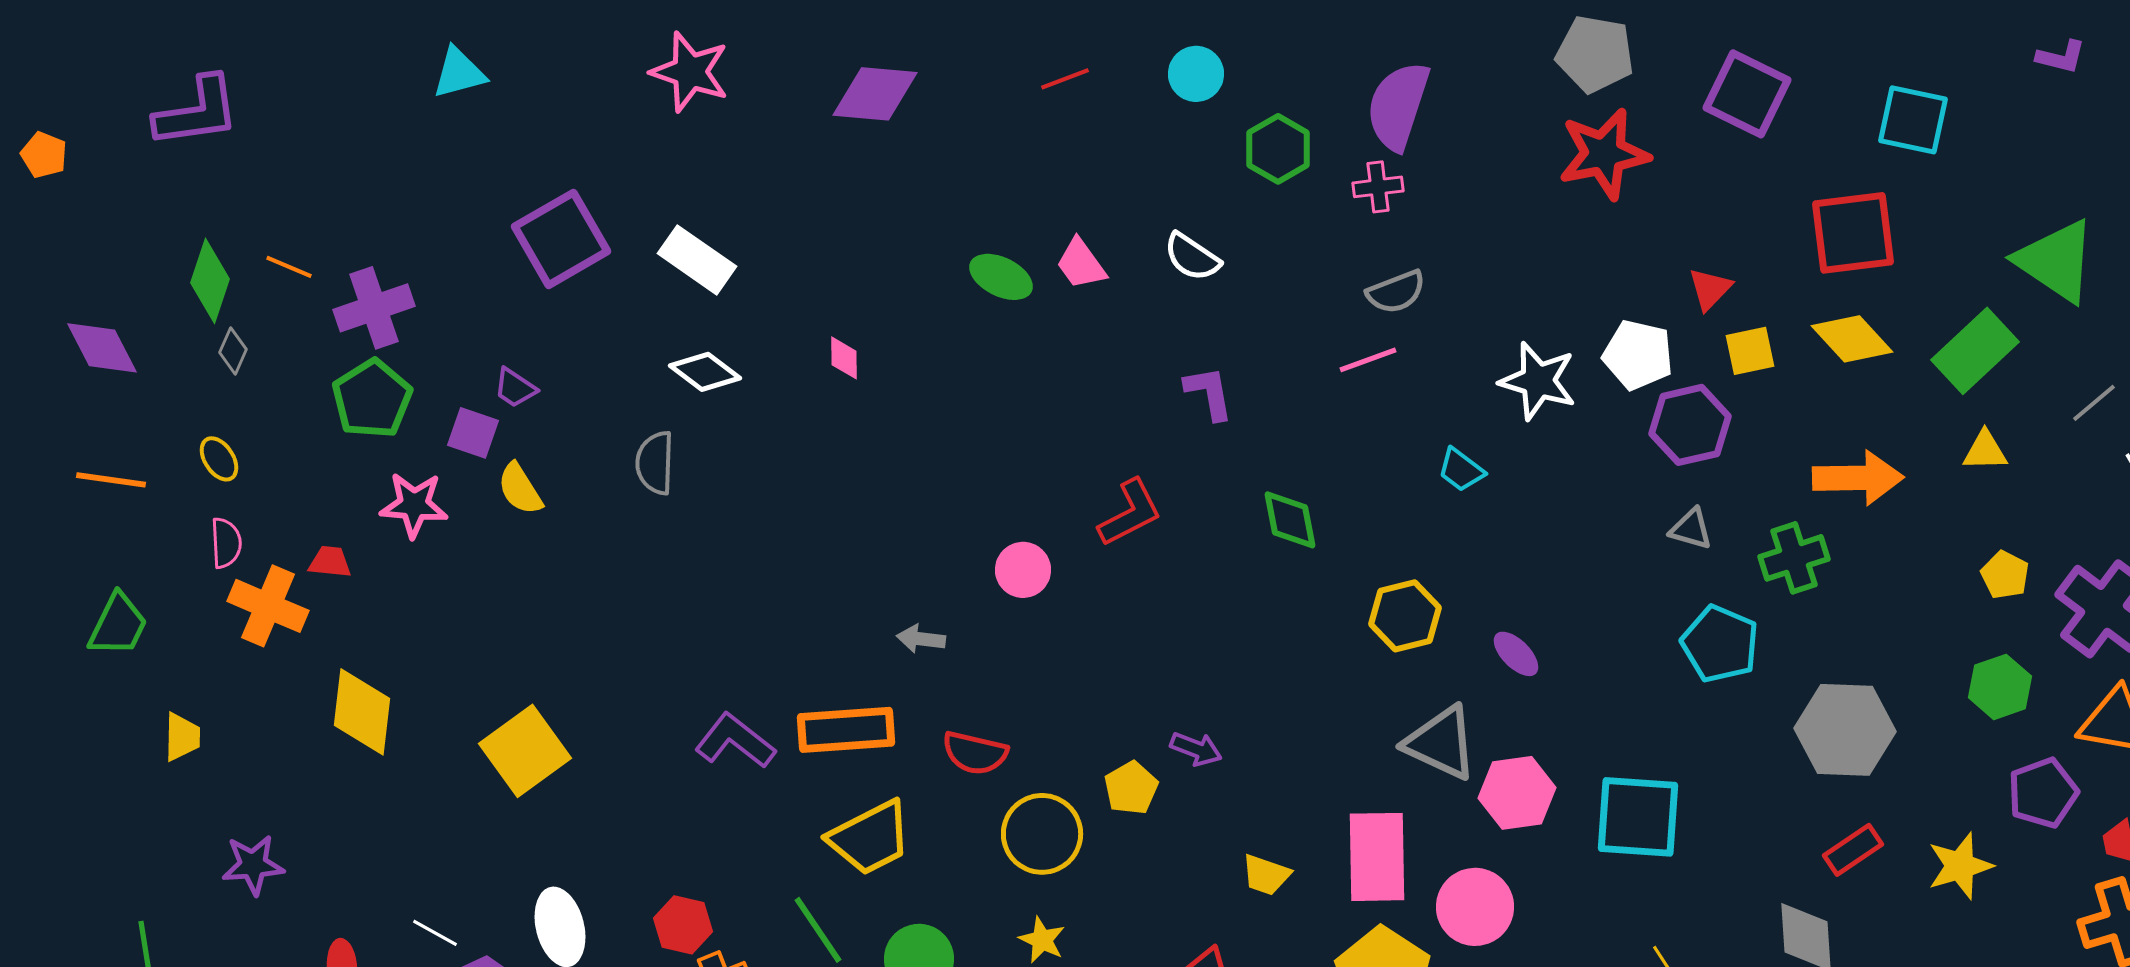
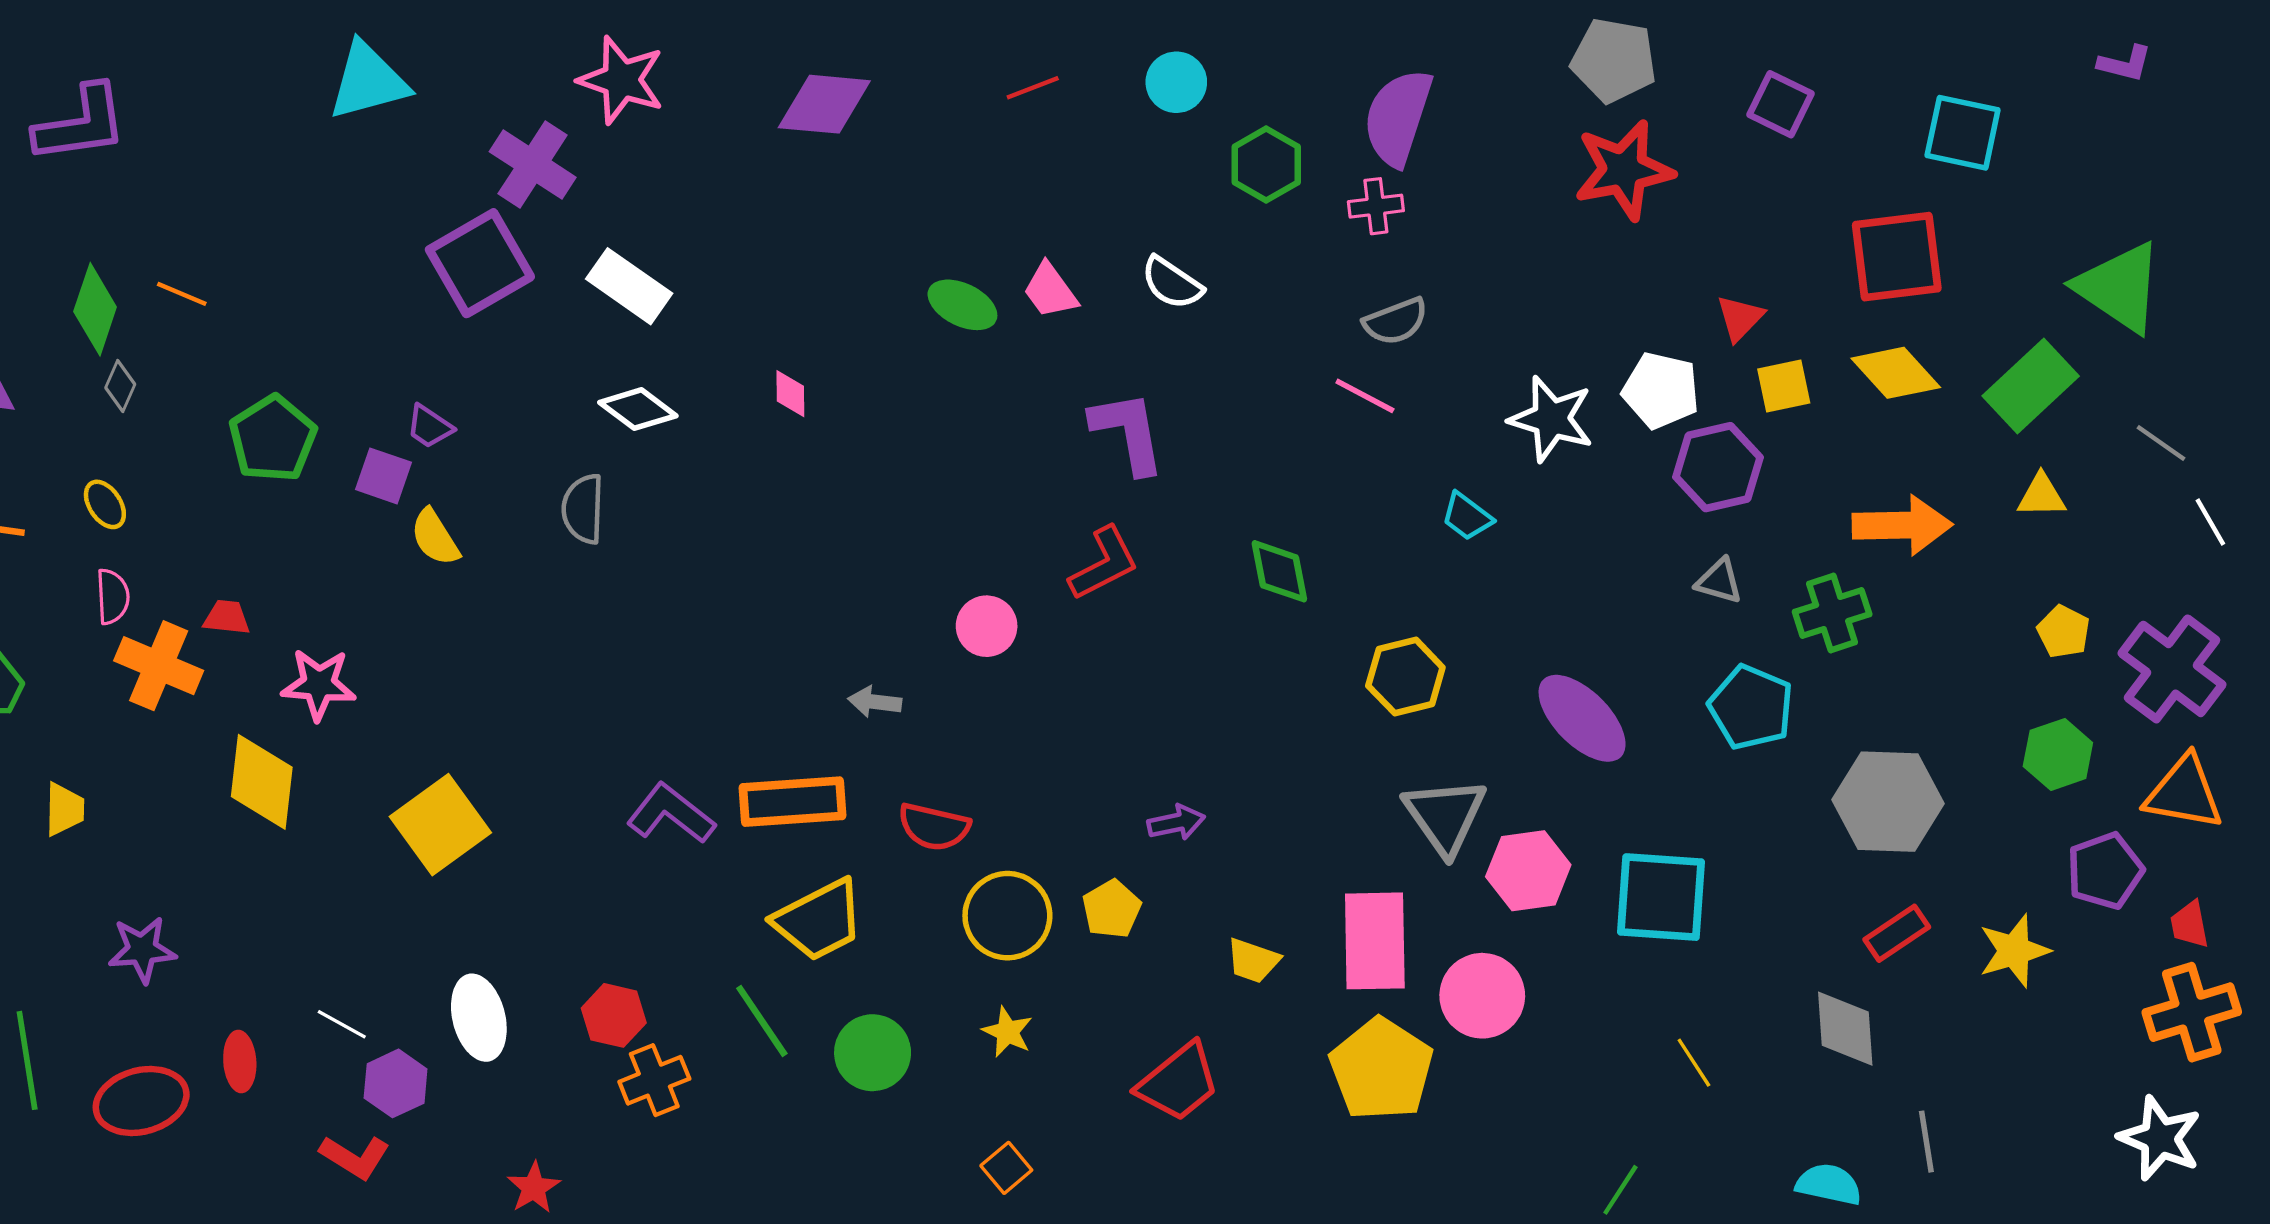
cyan triangle: (459, 73) -> (368, 81), size x1.4
purple square: (1747, 94) -> (1781, 104), size x0.7
purple cross: (374, 308) -> (533, 164), moved, turned -38
pink line: (1368, 360) -> (1365, 396), turned 48
purple L-shape: (1209, 393) -> (1128, 432), moved, size x1.4
gray line: (2094, 403) -> (2161, 443), turned 75
pink star: (414, 505) -> (319, 684), moved
purple ellipse: (1516, 654) -> (1582, 718), moved, size x1.8
gray triangle: (1441, 743) -> (1445, 816), turned 30
purple arrow: (1196, 749) -> (1176, 822), turned -33
yellow pentagon: (1131, 788) -> (1112, 909), moved

